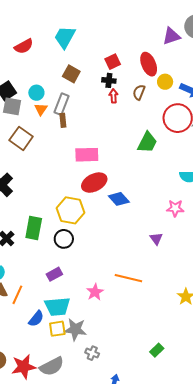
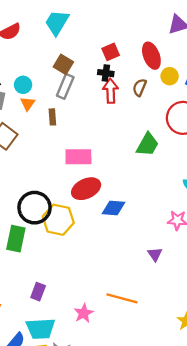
red arrow: (113, 96) -> (111, 91), size x1.5
gray rectangle: (61, 104) -> (65, 86), moved
blue diamond: (119, 199) -> (114, 208), turned -45
black circle: (64, 239) -> (35, 208), moved, size x1.5
purple rectangle: (54, 274) -> (38, 292), turned -42

